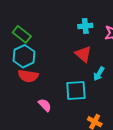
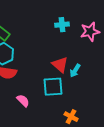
red triangle: (83, 54) -> (60, 65), moved

